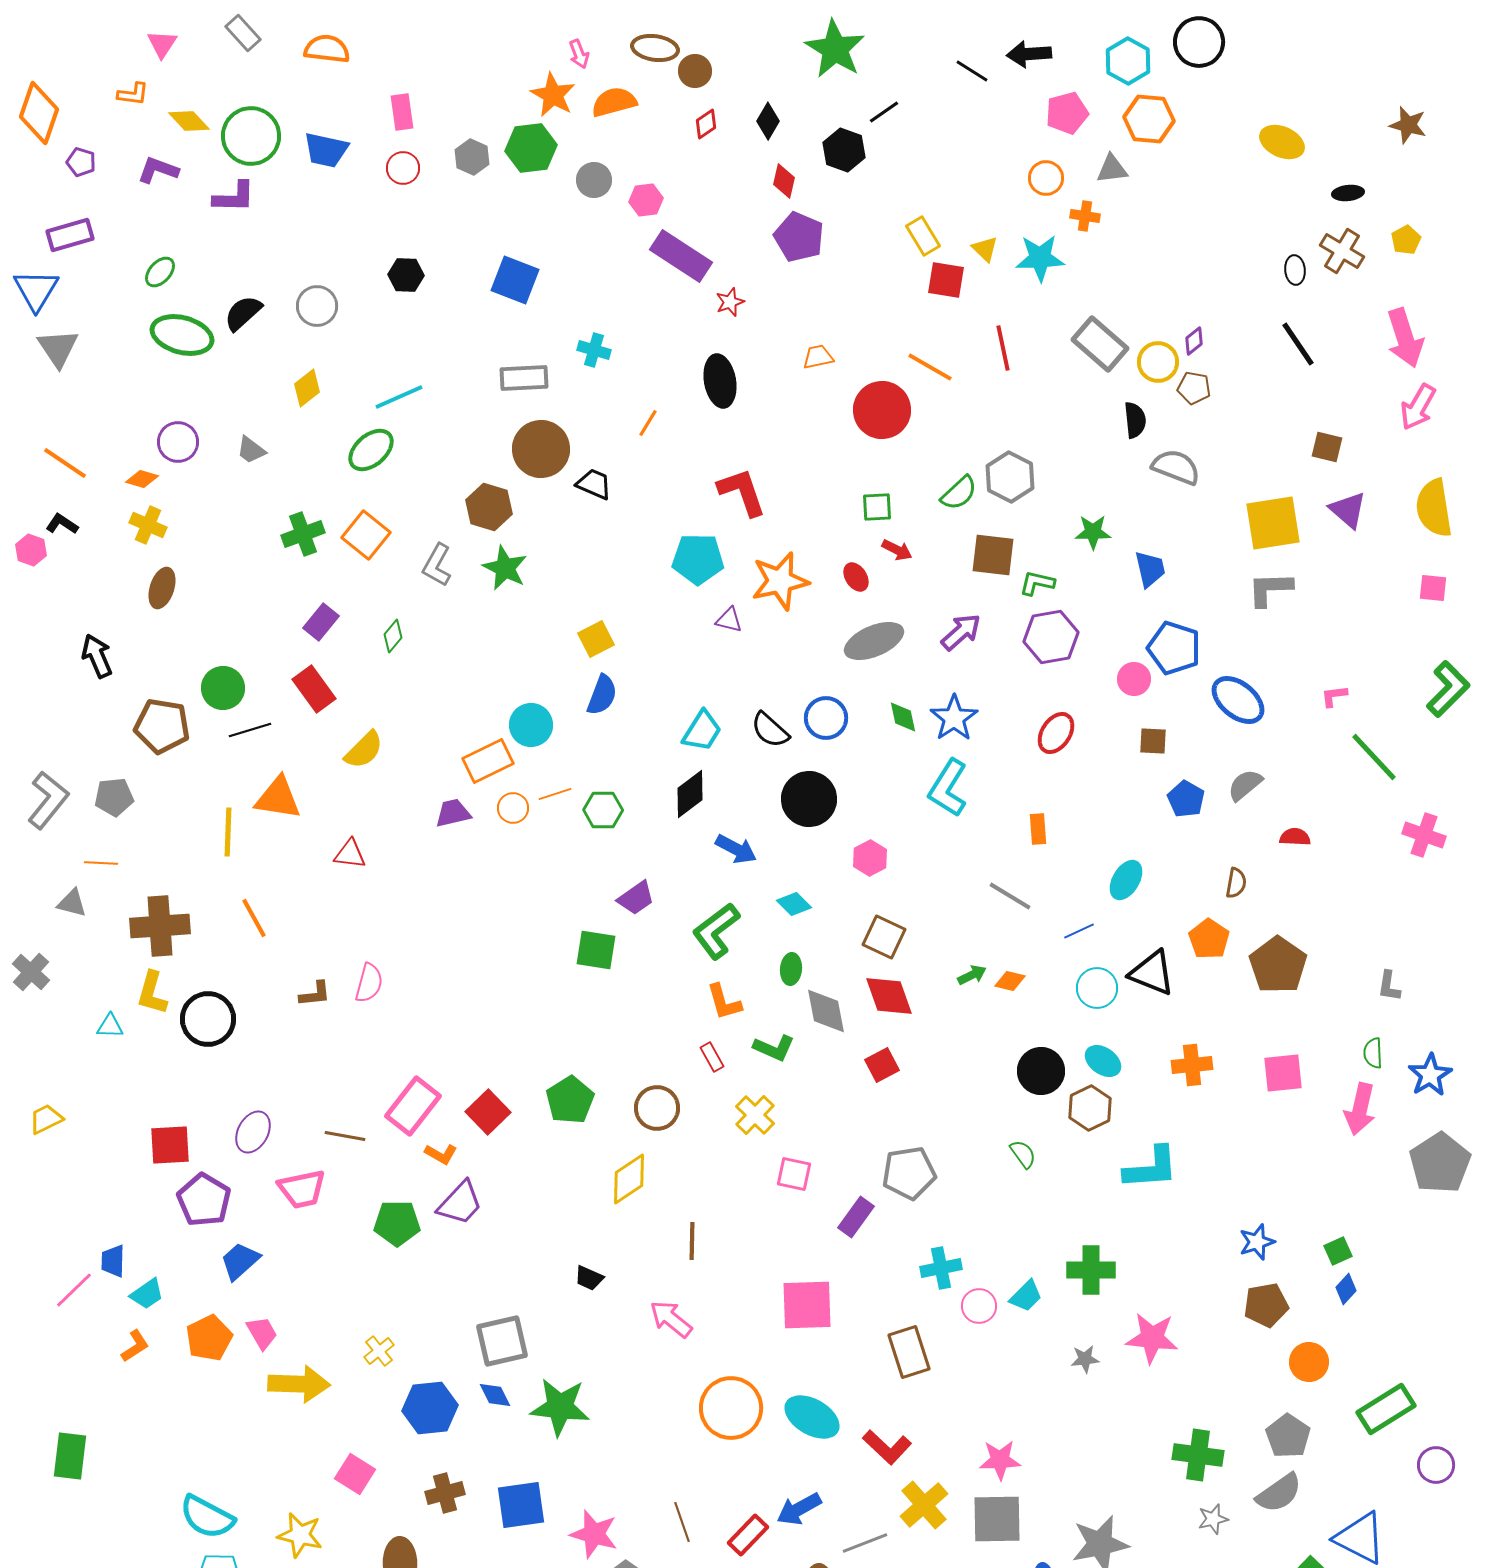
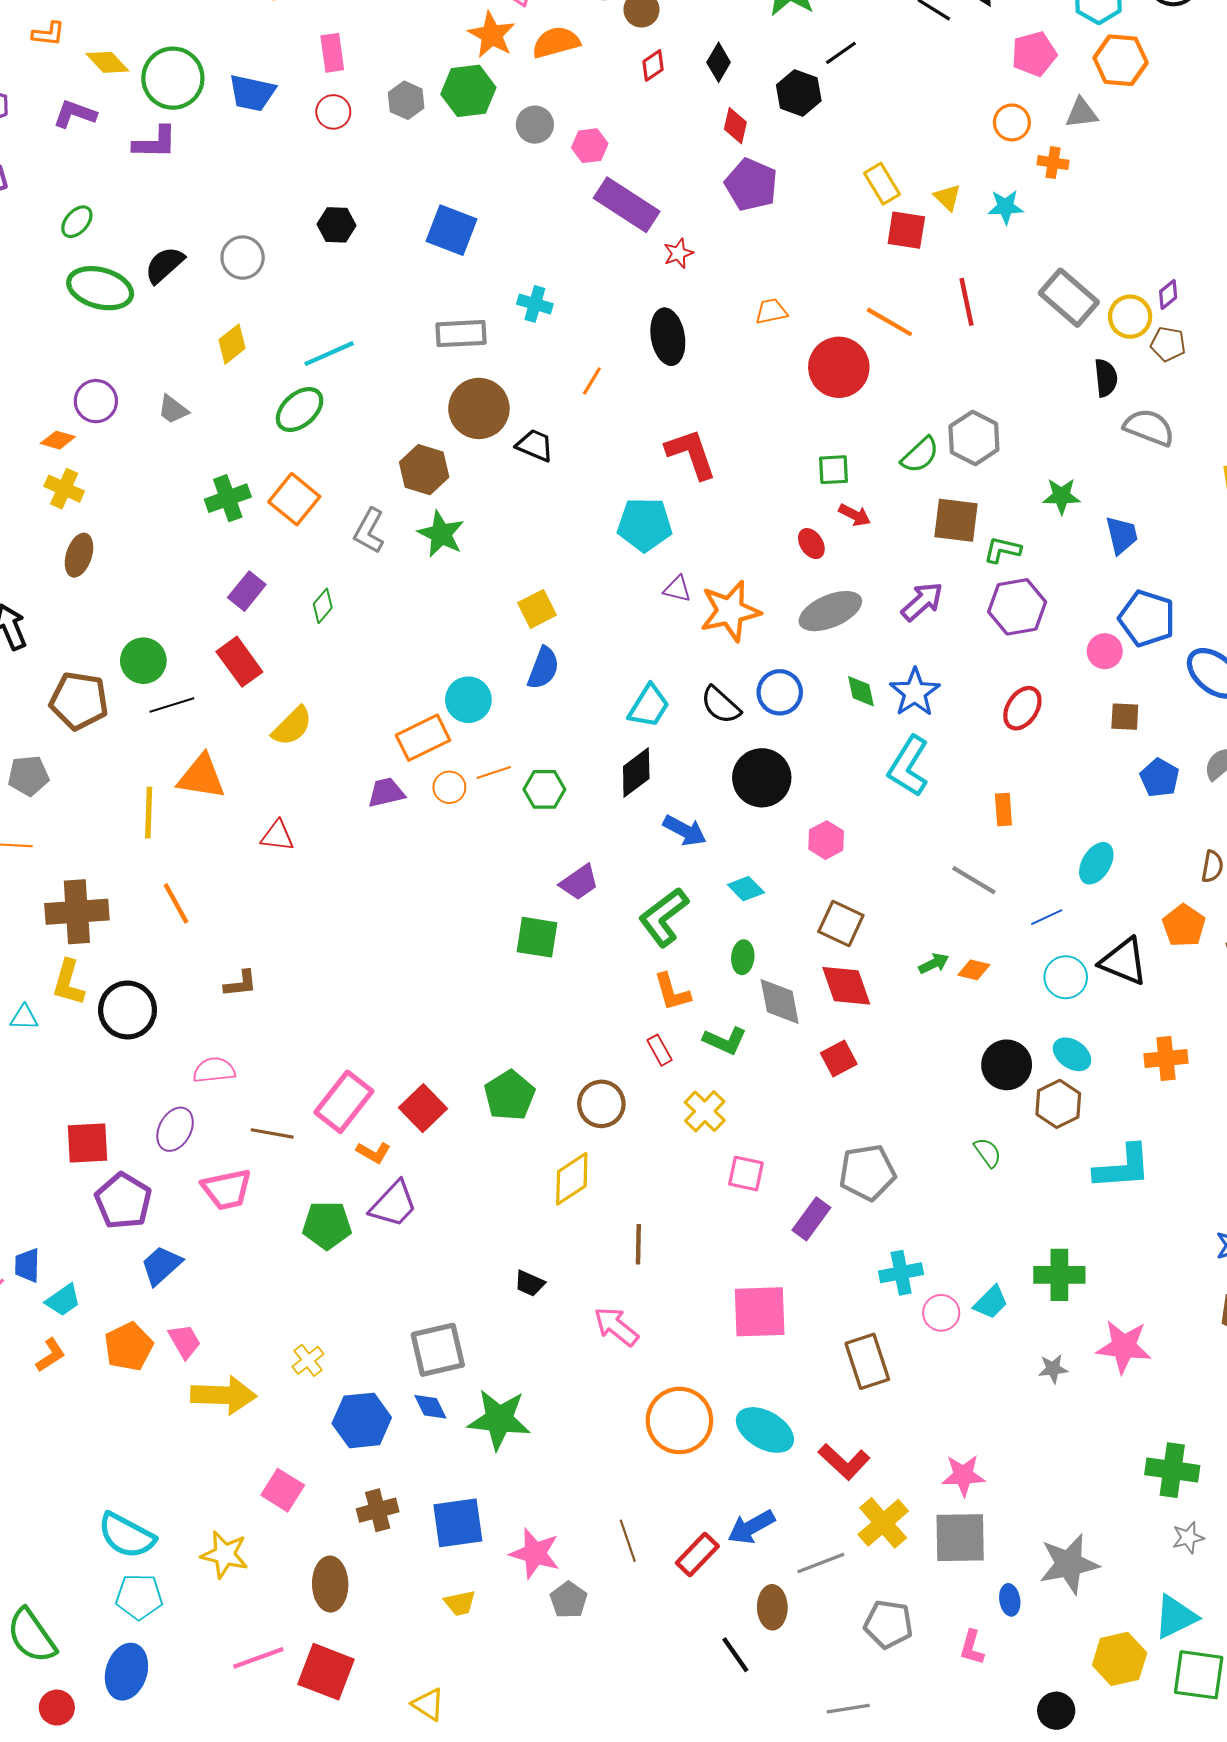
cyan star: (1040, 258) -> (1006, 207), size x0.7
orange star: (780, 581) -> (730, 611), moved
pink semicircle: (369, 983) -> (214, 1070), moved, turned -111

